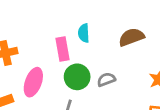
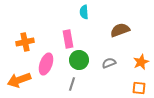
cyan semicircle: (84, 33) -> (84, 12), moved
gray semicircle: (106, 79) -> (109, 63), moved

